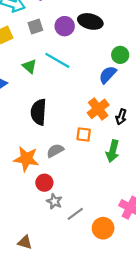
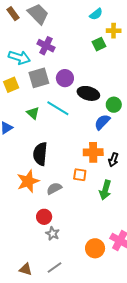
black ellipse: (90, 21) -> (88, 93), moved
gray square: (35, 26) -> (39, 78), size x1.5
orange cross: (98, 109) -> (93, 152), turned 36
orange star: (26, 159) -> (28, 181), moved, turned -30
gray line: (75, 214) -> (55, 268), moved
orange circle: (103, 228) -> (95, 248), moved

